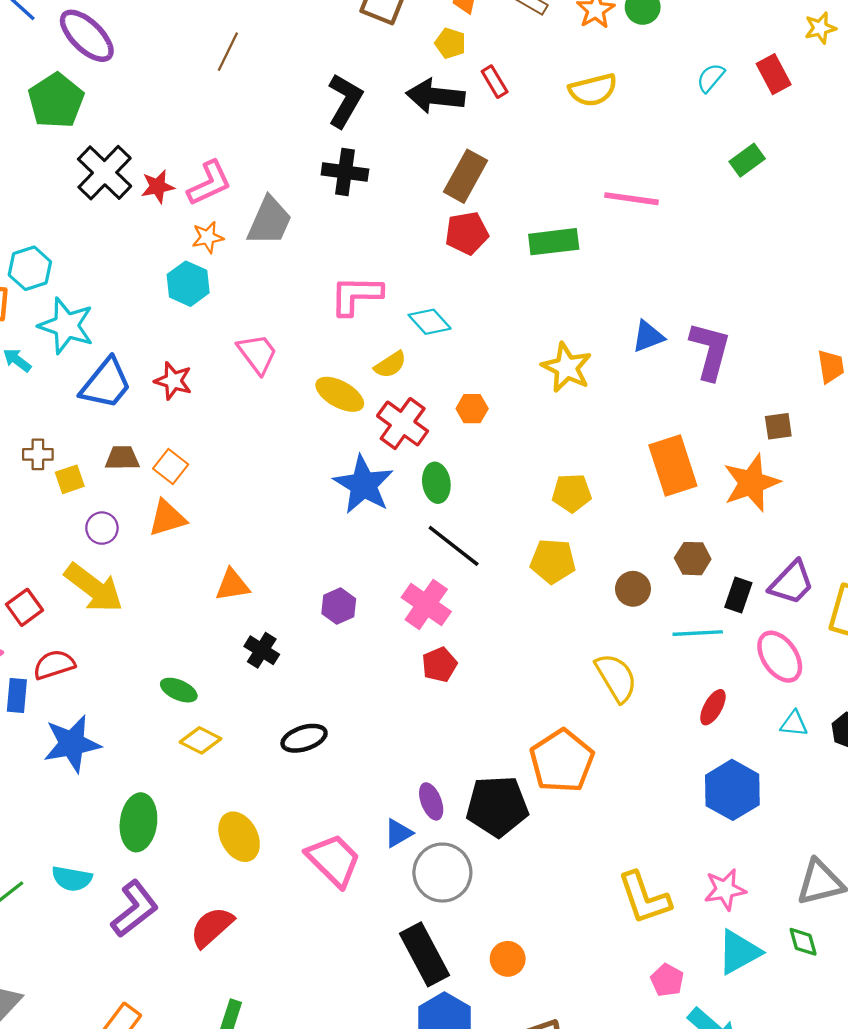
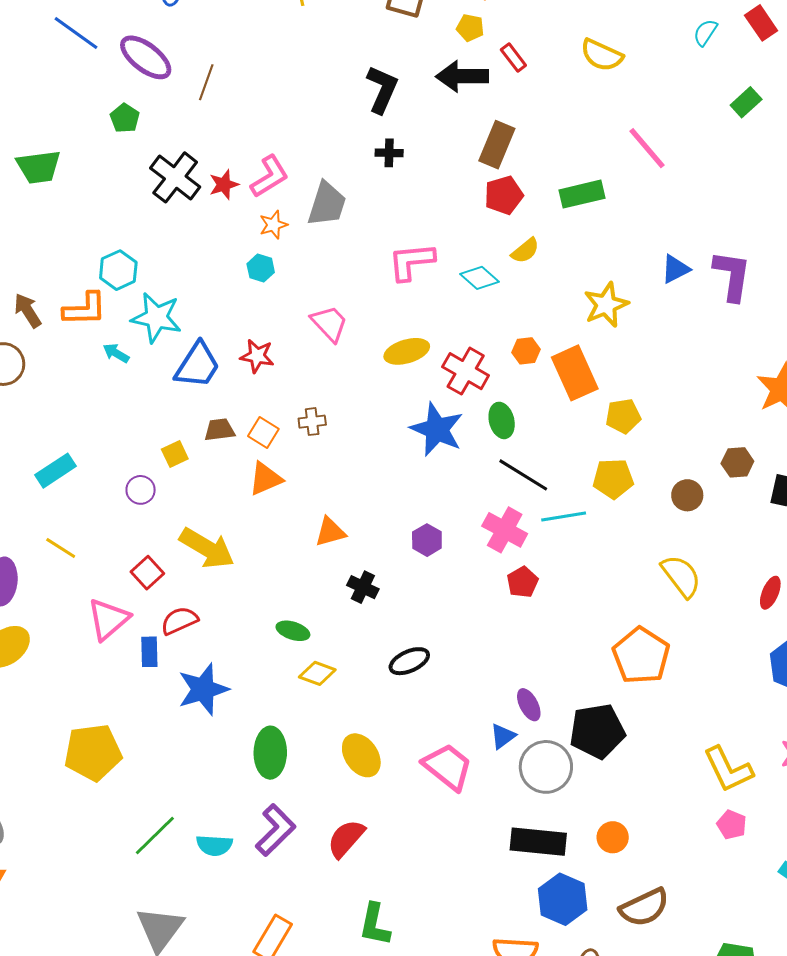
brown line: (228, 52) -> (206, 82), moved
yellow semicircle: (593, 90) -> (602, 55), turned 45
green pentagon: (56, 101) -> (125, 118), size x0.6
black cross: (345, 172) -> (389, 153), size x0.7
pink line: (631, 199) -> (647, 148), turned 48
cyan hexagon: (188, 284) -> (261, 268), size x0.7
yellow semicircle: (390, 365) -> (525, 251), moved
yellow star: (567, 367) -> (606, 305), turned 30
yellow ellipse: (340, 394) -> (407, 351), turned -39
brown cross: (38, 454) -> (312, 422), moved
orange rectangle: (673, 466) -> (575, 373), moved
purple circle: (102, 528) -> (141, 490), moved
cyan line: (698, 633) -> (564, 517), moved
black pentagon: (497, 806) -> (597, 731), moved
cyan semicircle: (72, 879) -> (214, 845), moved
black rectangle: (425, 954) -> (538, 842), turned -50
pink pentagon: (667, 980) -> (732, 825), moved

